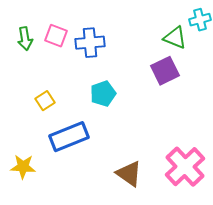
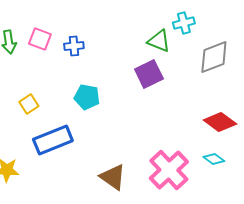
blue cross: (90, 43) -> (74, 46), size x0.7
cyan pentagon: (103, 94) -> (87, 97), turned 30

